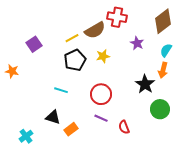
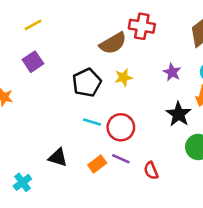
yellow line: (72, 38) -> (33, 25), moved
purple star: (137, 43) -> (172, 72), moved
cyan line: (61, 90) -> (92, 122), moved
orange rectangle: (71, 129) -> (97, 164), moved

